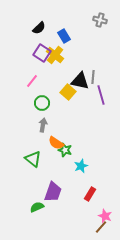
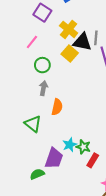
yellow cross: (55, 55) -> (69, 29), moved
orange semicircle: (56, 143) -> (57, 107), turned -112
green star: (65, 150) -> (83, 147), moved
cyan star: (81, 166) -> (70, 145), moved

